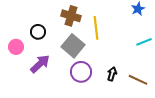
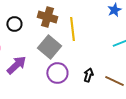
black circle: (38, 32) -> (14, 24), moved

